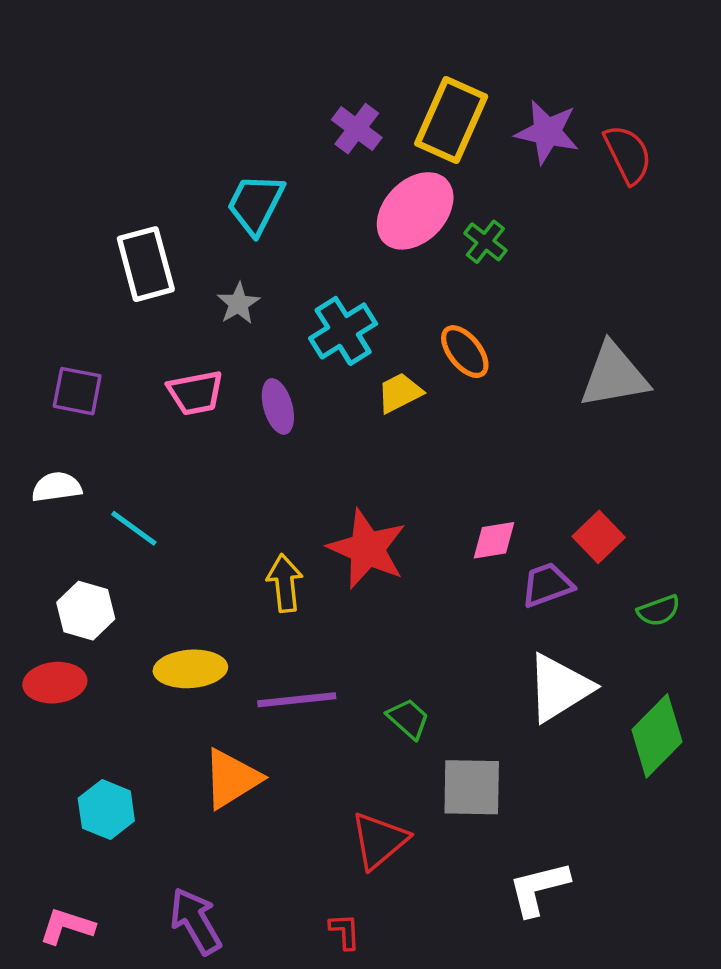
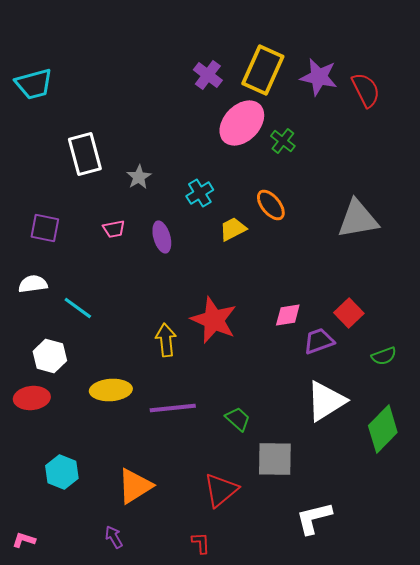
cyan trapezoid: (256, 204) -> (34, 84), moved, turned -132
cyan cross: (343, 331) -> (200, 193), size x0.7
pink trapezoid: (196, 393) -> (114, 229), size x0.7
orange triangle: (232, 779) -> (135, 486), moved
purple arrow: (196, 921) -> (114, 537), size x0.6
pink L-shape: (67, 926) -> (24, 540), moved, size x0.7

